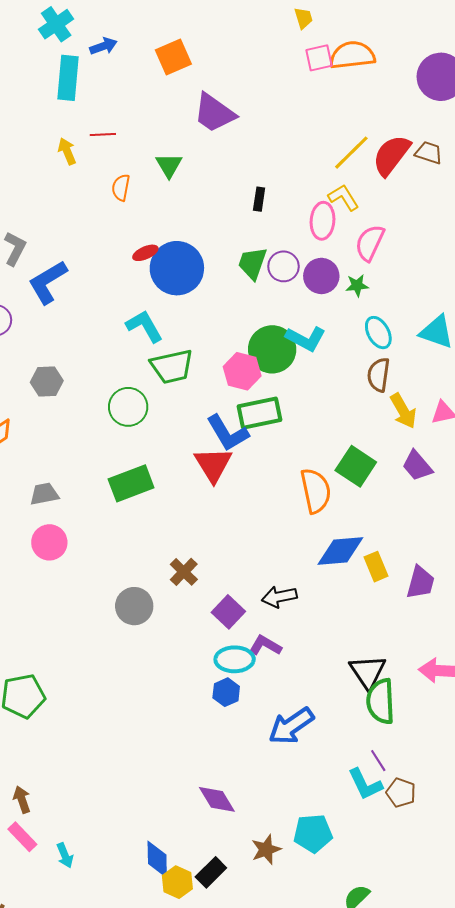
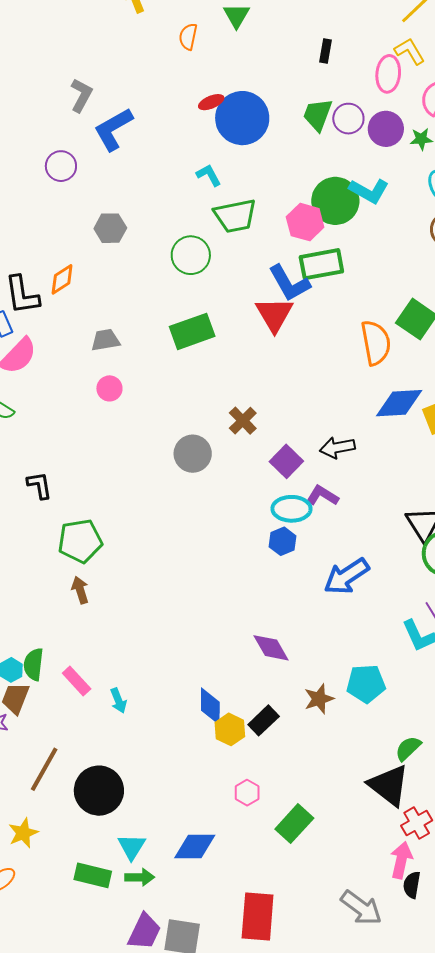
cyan L-shape: (144, 326) -> (209, 175), size x0.7
pink circle: (49, 542) -> (109, 388), size x0.7
brown arrow: (22, 800) -> (80, 590), moved

